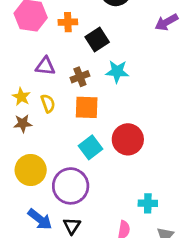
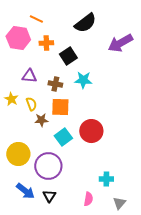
purple arrow: (166, 22) -> (120, 43), size x1.4
brown cross: (80, 77) -> (55, 84), turned 32
brown star: (23, 123) -> (41, 120), moved

